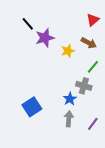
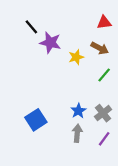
red triangle: (93, 20) -> (104, 22), turned 32
purple star: (45, 38) -> (50, 43), turned 30
gray cross: (84, 86) -> (103, 113), moved, turned 35

